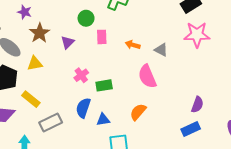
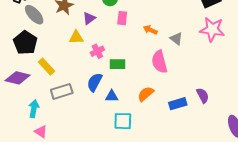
yellow triangle: (35, 63) -> (76, 37), moved
purple semicircle: (197, 105) -> (203, 95), turned -56
blue rectangle: (191, 129) -> (178, 104), moved

